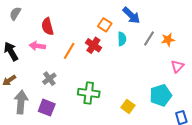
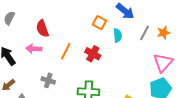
red cross: (93, 45) -> (93, 54), moved
pink triangle: (177, 66) -> (163, 63), moved, size x1.5
gray cross: (49, 79) -> (48, 80), turned -32

